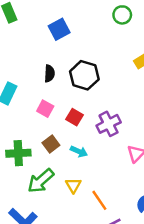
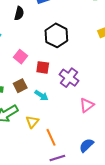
black semicircle: (49, 74) -> (19, 13), moved
red square: (75, 117) -> (43, 67), turned -32
purple cross: (109, 124) -> (69, 78), turned -36

